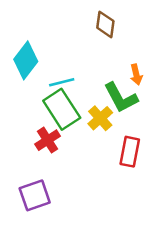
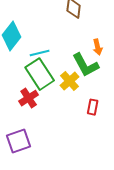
red rectangle: (130, 152) -> (93, 107), size x0.7

